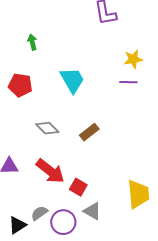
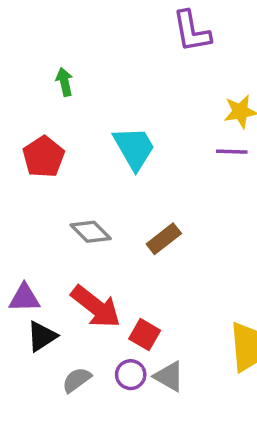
red pentagon: (20, 85) -> (44, 157), turned 30
purple circle: (63, 222) -> (131, 375), moved, size x0.7
black triangle: (17, 225) -> (42, 336), moved

